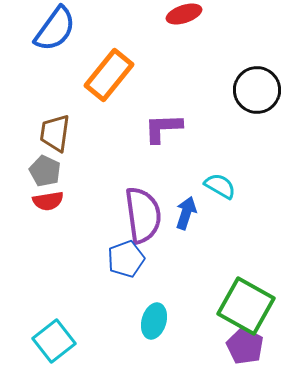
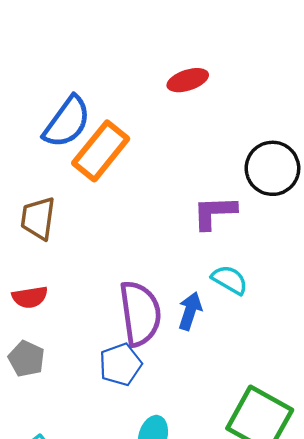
blue semicircle: (55, 29) -> (67, 122), moved
purple L-shape: (163, 128) -> (214, 212), moved
gray pentagon: (45, 171) -> (26, 359), moved

